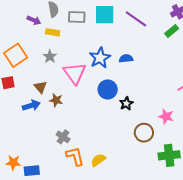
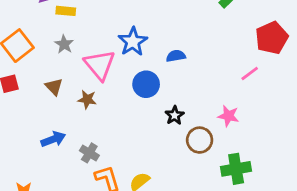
blue semicircle: (126, 58) -> (176, 56), moved
brown star: (56, 100) -> (87, 99), moved
black star: (126, 104) -> (175, 115), moved
blue arrow: (31, 106) -> (53, 139), moved

